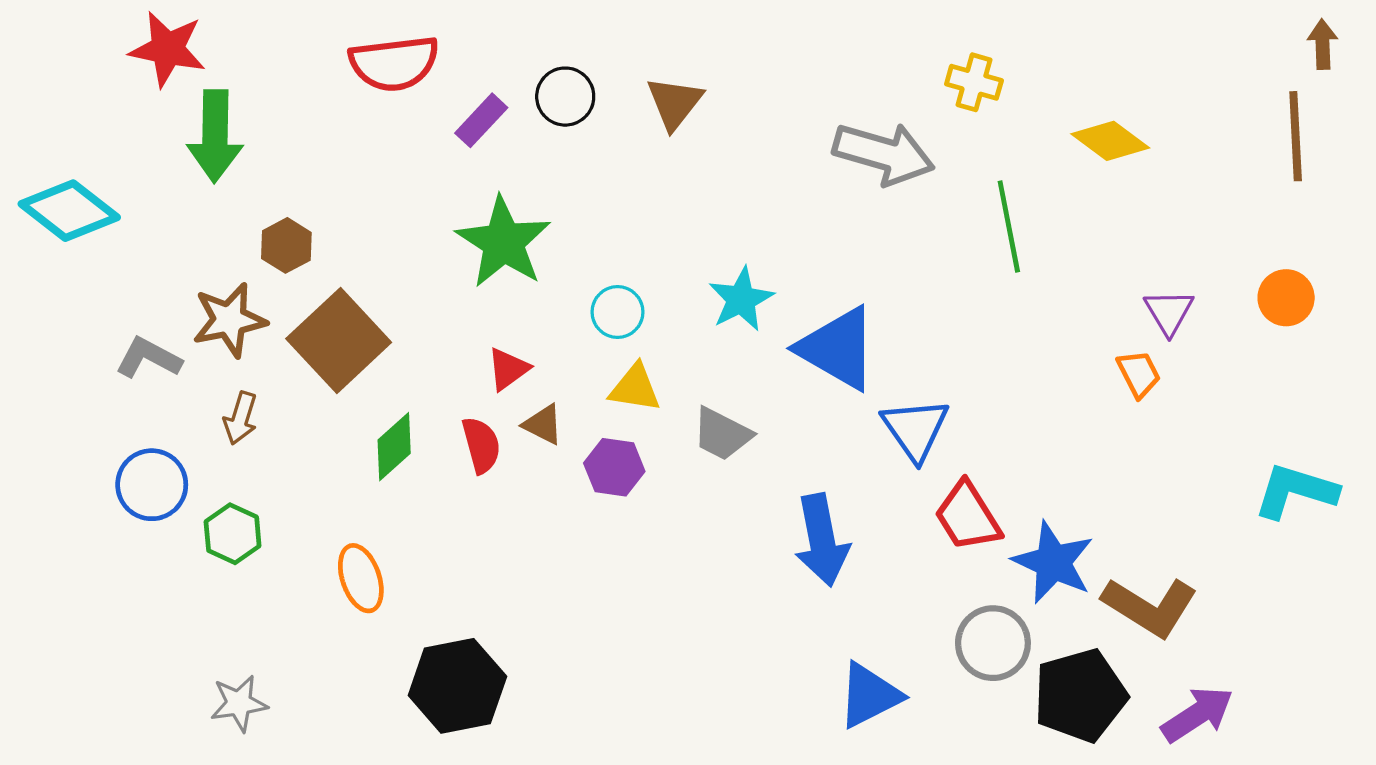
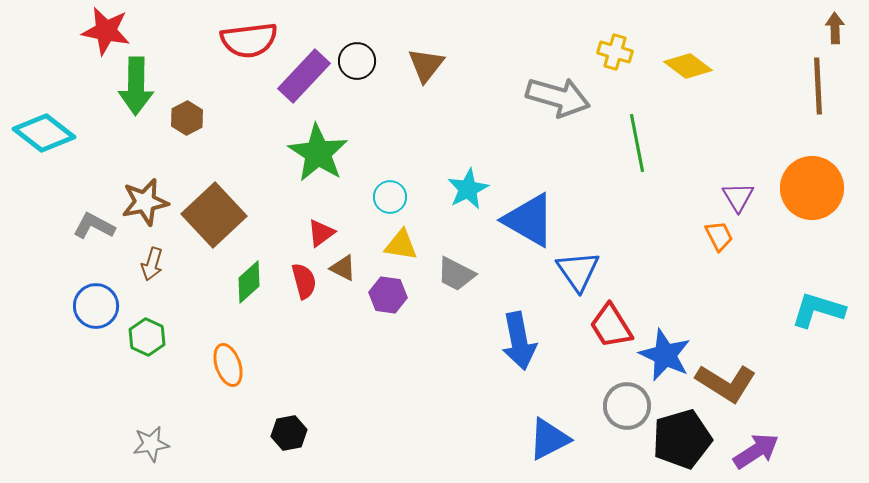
purple rectangle: (481, 120) -> (304, 76), size x1.6
yellow diamond: (1110, 141) -> (688, 66), moved
brown hexagon: (286, 245) -> (187, 118), moved
orange circle: (1286, 298) -> (812, 188), size x1.8
black hexagon: (457, 686) -> (289, 433), size x0.6

